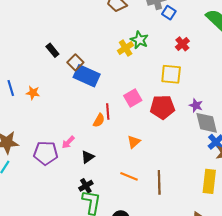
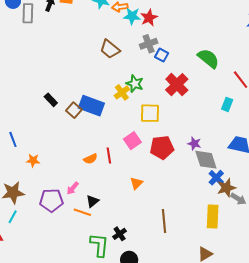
red cross: (182, 44) -> (177, 85), size x1.6
yellow square: (171, 74) -> (150, 113), moved
blue rectangle: (87, 76) -> (91, 106), moved
orange star: (33, 93) -> (33, 160), moved
orange semicircle: (99, 120) -> (90, 159), moved, turned 40
orange line: (129, 176) -> (82, 212), moved
black cross: (86, 186) -> (120, 234), moved

